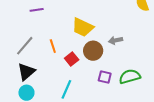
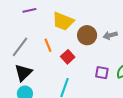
yellow trapezoid: (83, 27) -> (63, 21), moved
brown circle: (93, 51) -> (87, 35), moved

